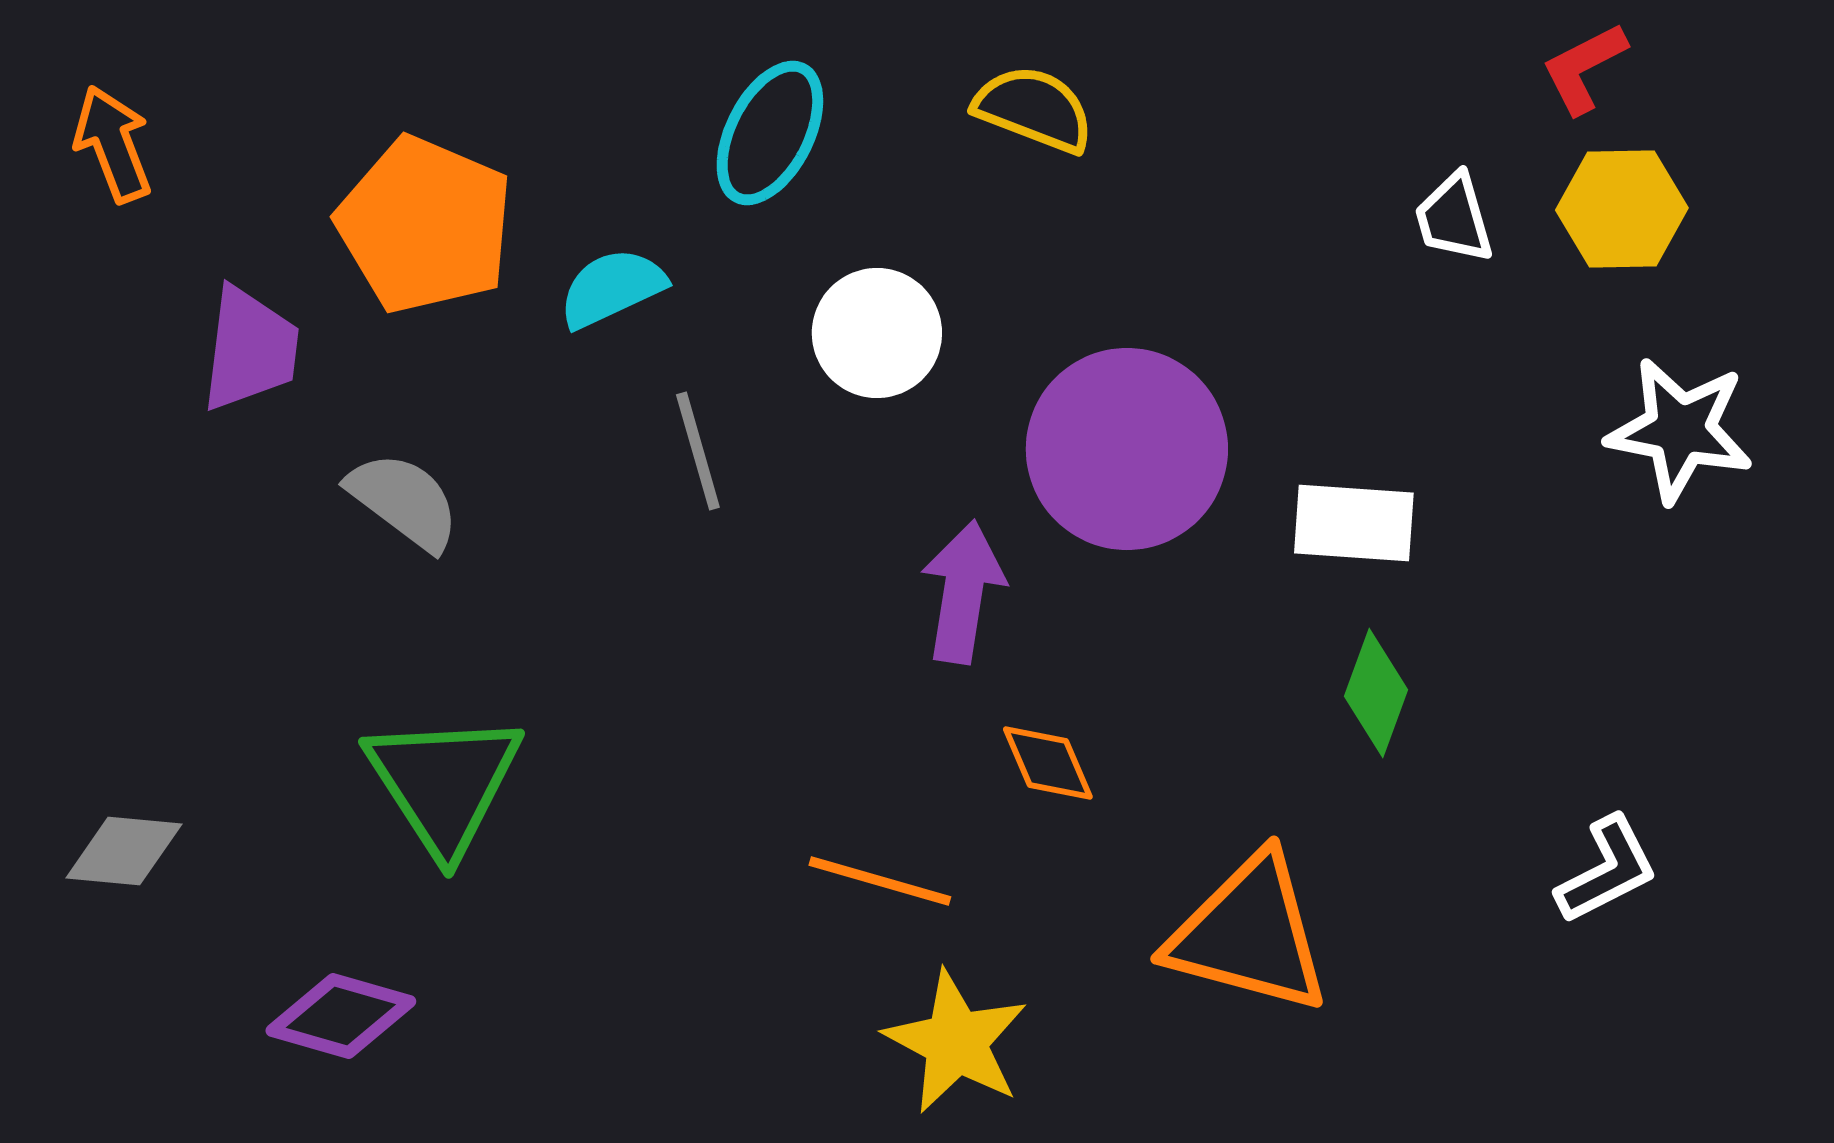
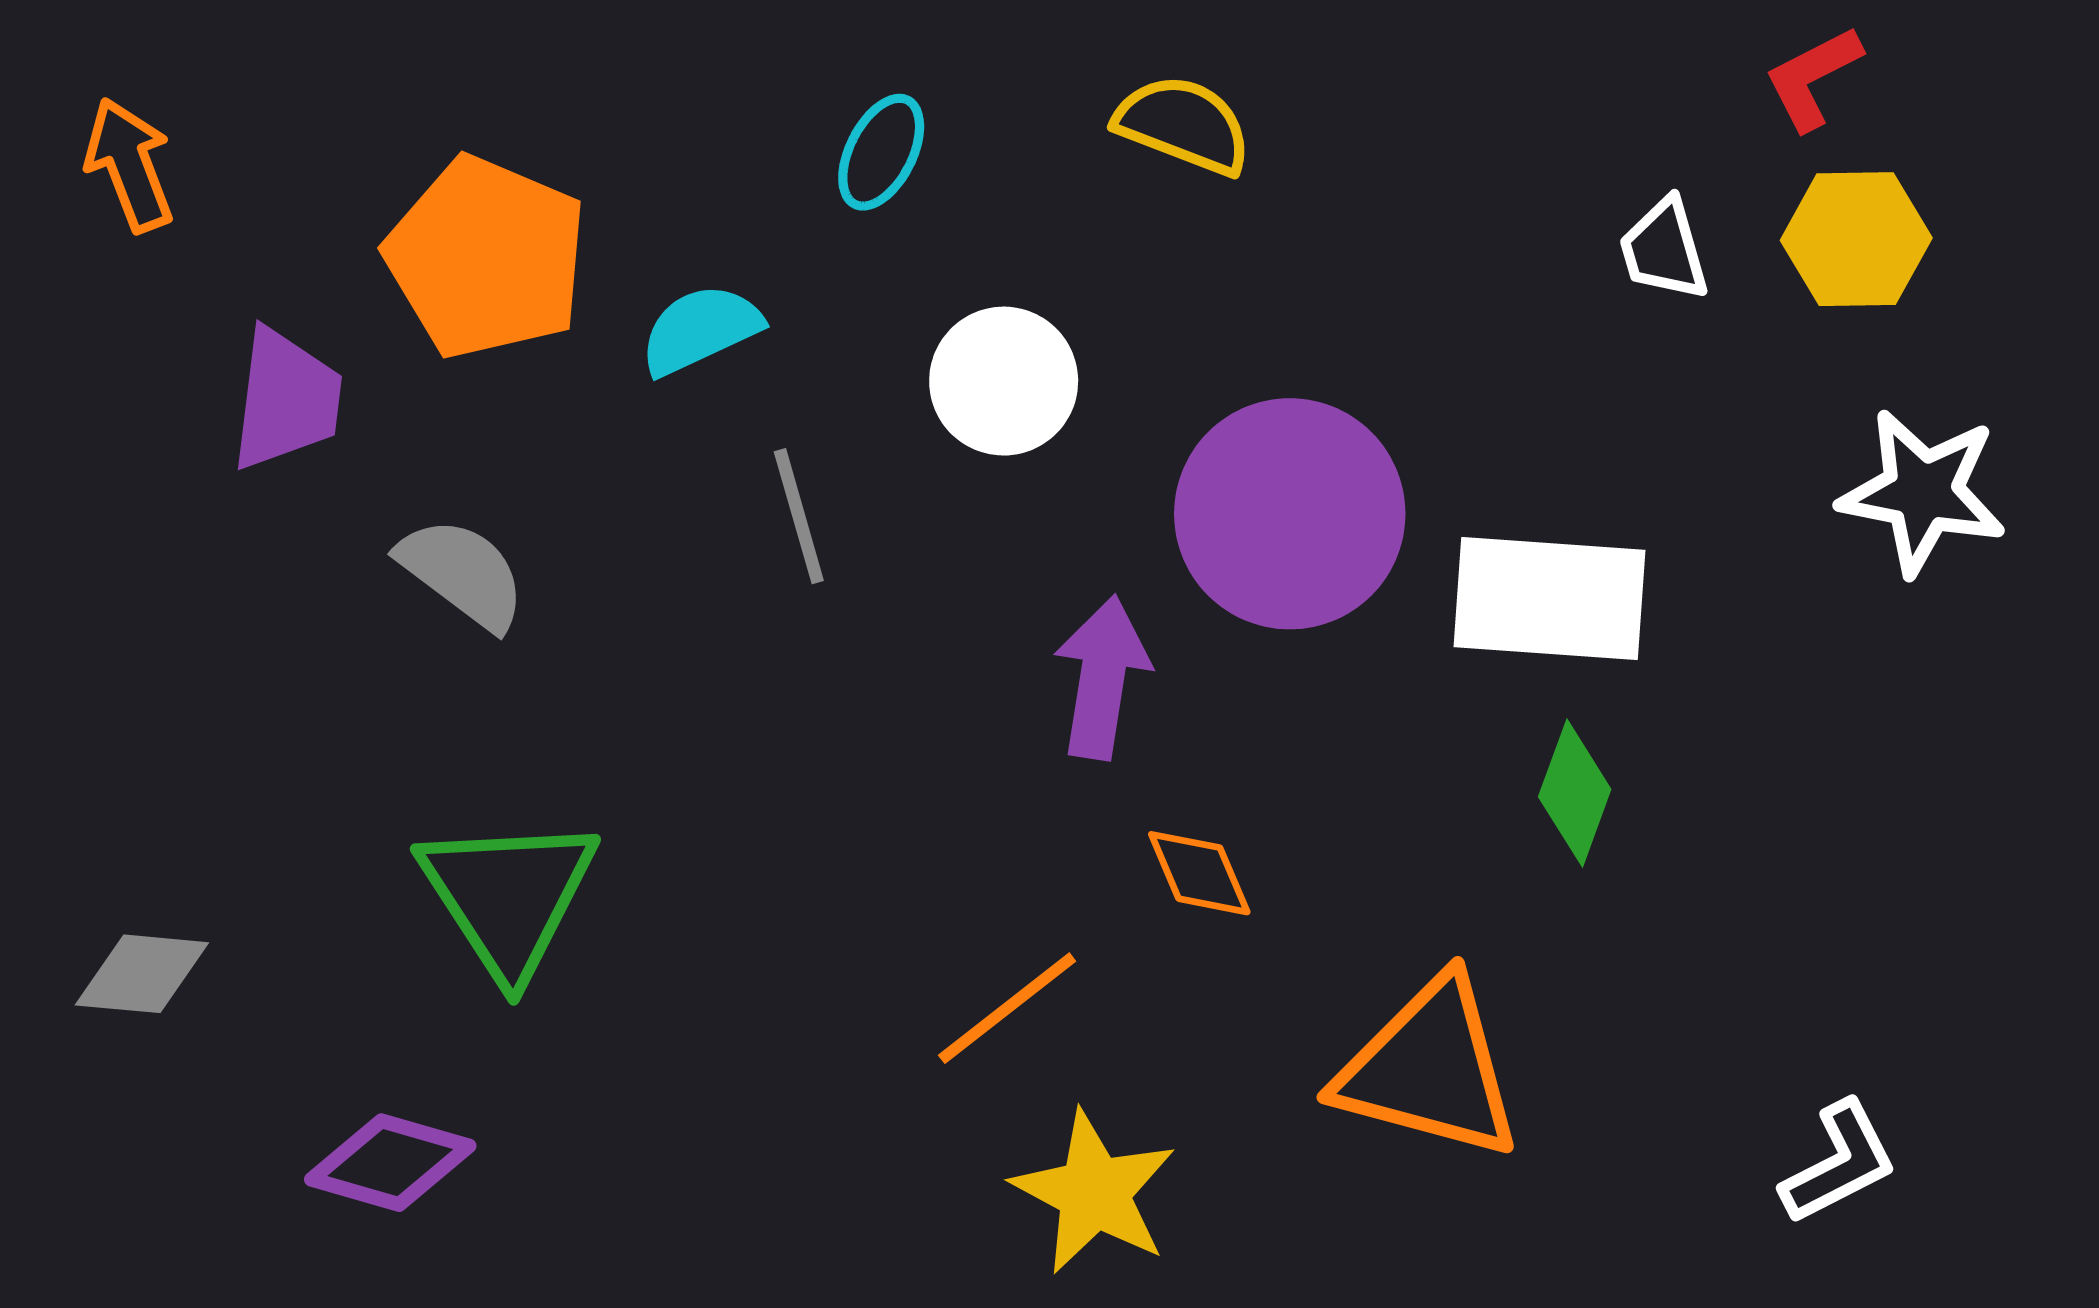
cyan ellipse: (770, 133) -> (881, 152), size x0.7
white rectangle: (1354, 523) -> (1550, 598), size x1.4
white L-shape: (1607, 870) -> (1839, 1163), moved
orange line: (880, 881) -> (1007, 1008), turned -54

